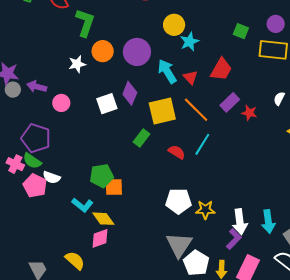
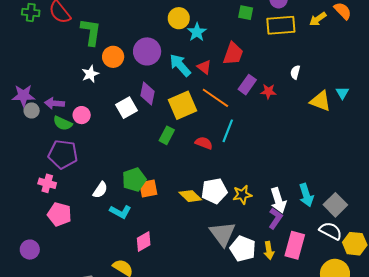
green semicircle: (32, 161) -> (63, 123), moved
white semicircle: (52, 177) -> (100, 190), moved, turned -66
pink pentagon: (35, 186) -> (59, 214), moved
yellow diamond: (103, 219) -> (190, 196), moved

